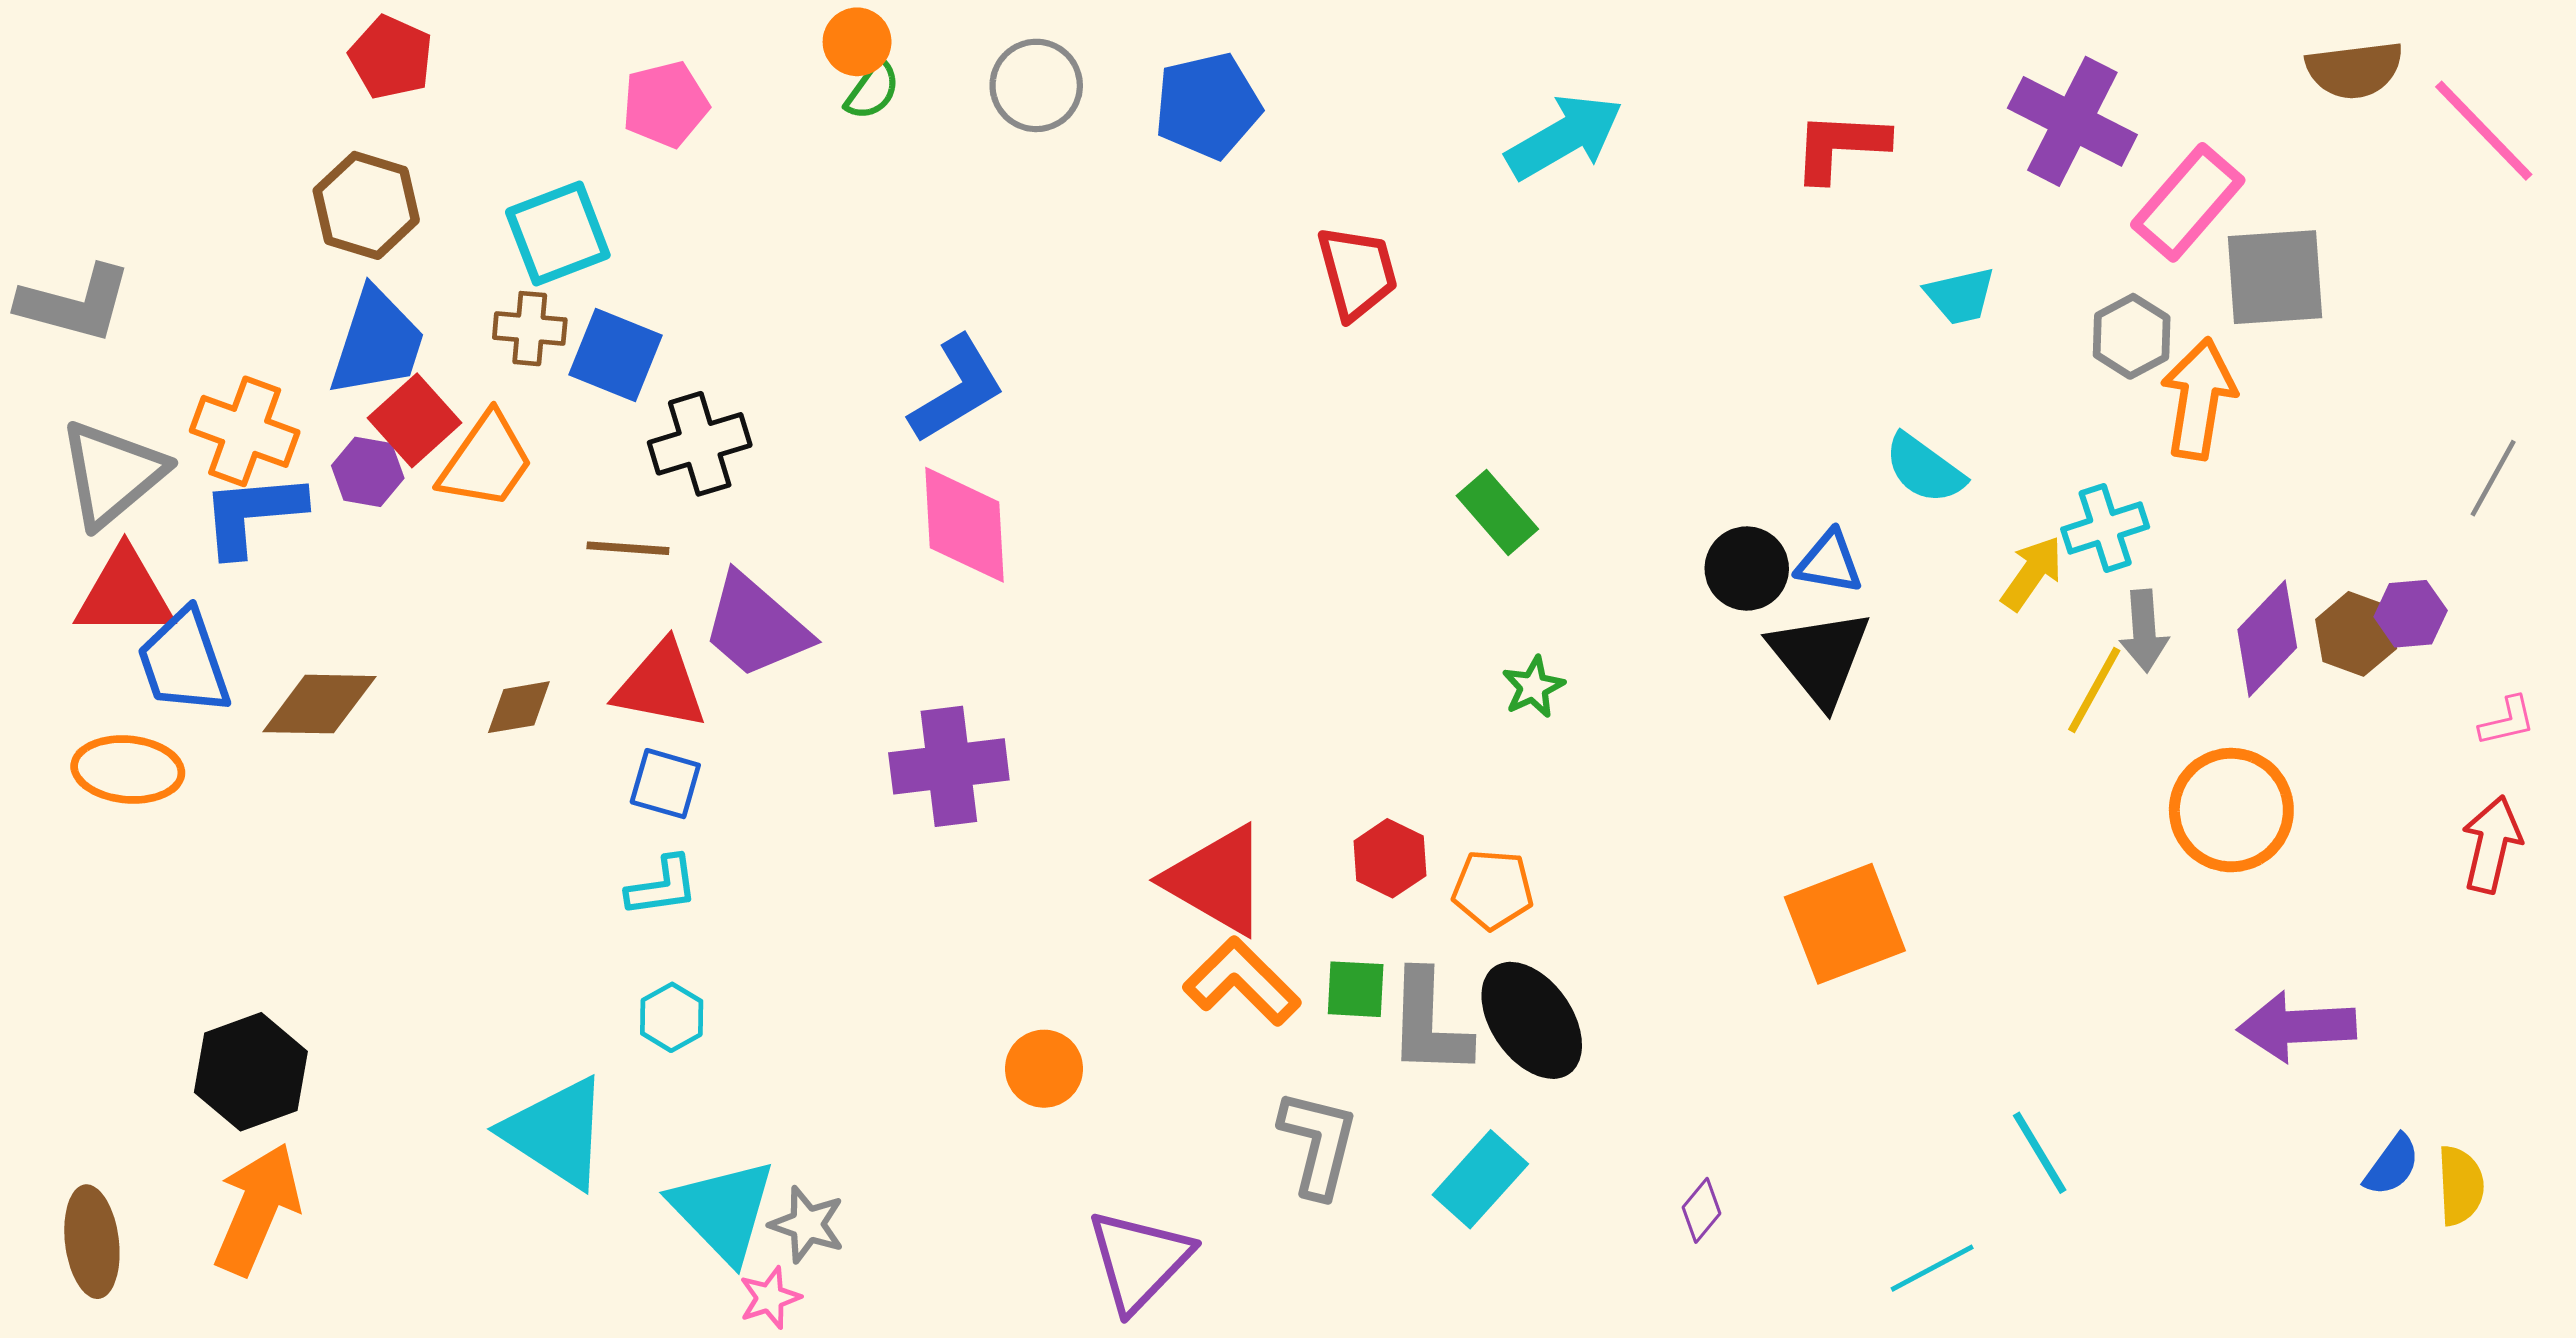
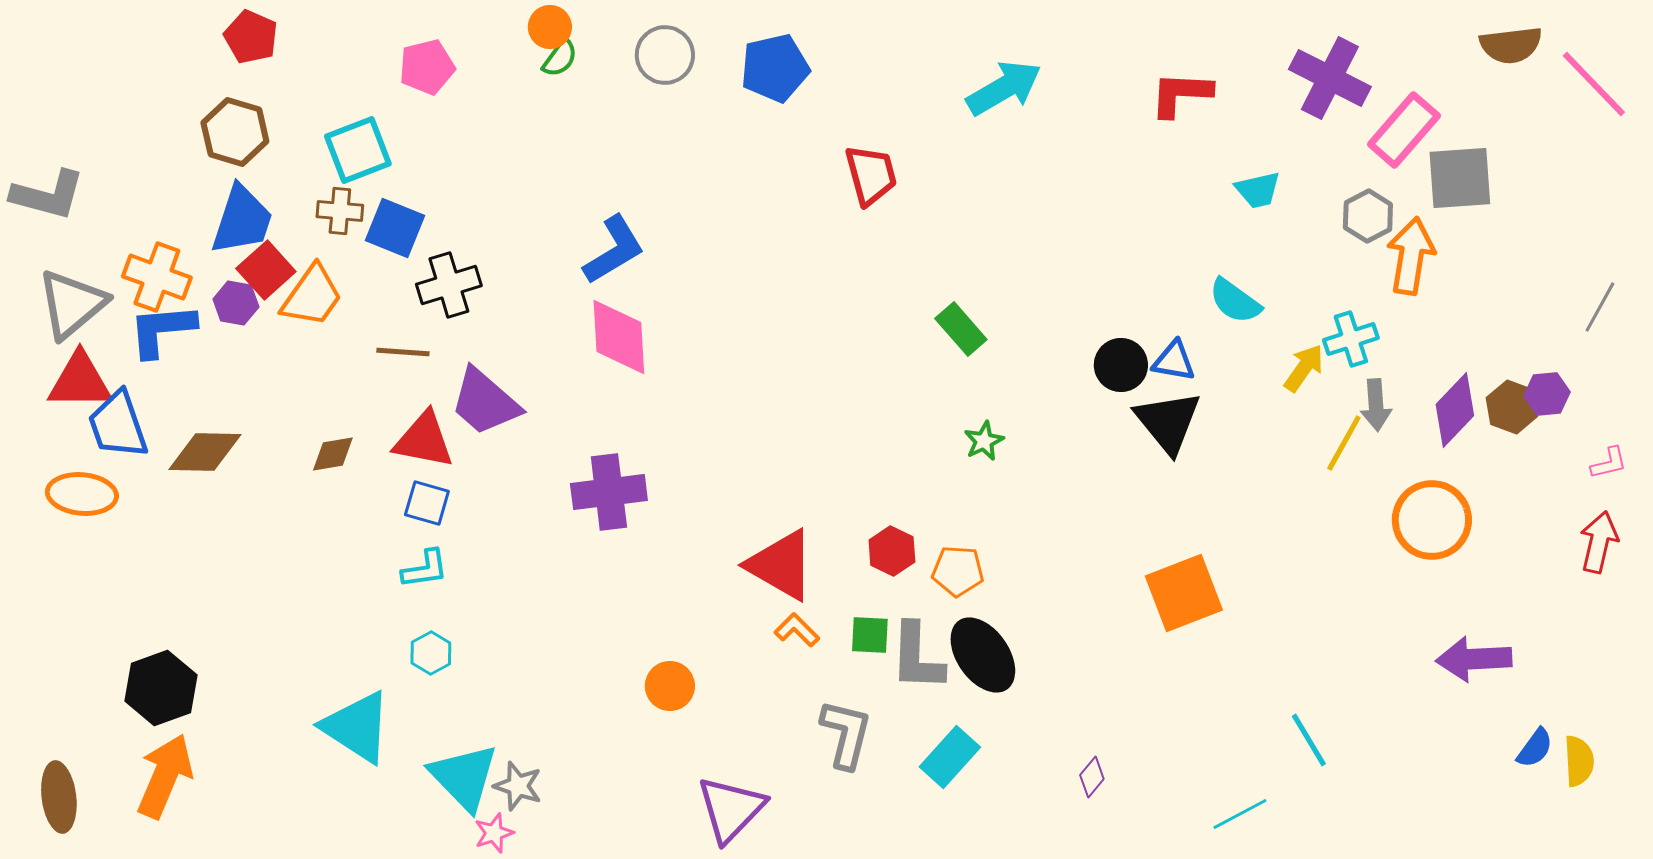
orange L-shape: (1242, 981) -> (797, 630), size x0.6

